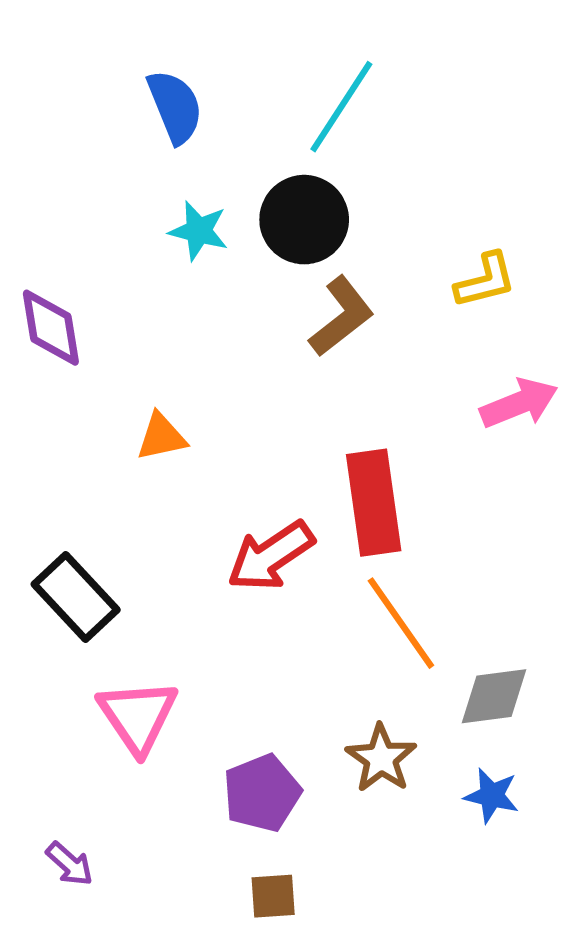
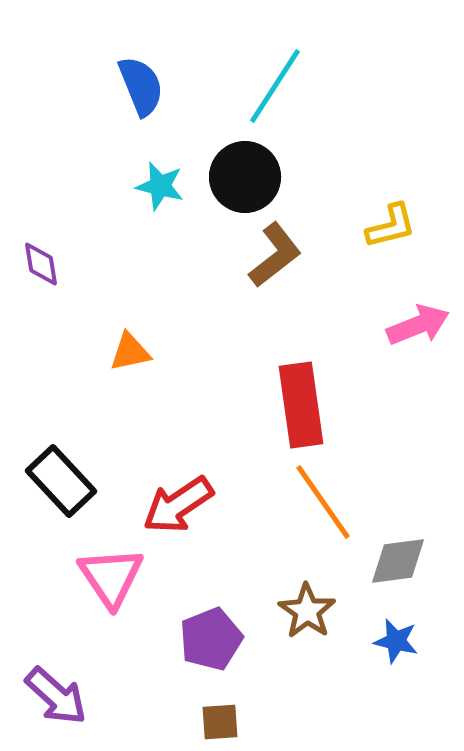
purple diamond: (51, 328) -> (41, 264), size x0.7
red arrow: (271, 556) -> (178, 505), moved
purple arrow: (70, 864) -> (56, 696), size x1.6

